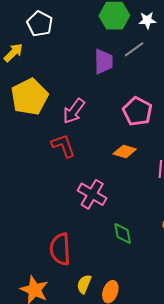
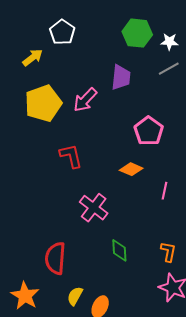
gray line: (134, 49) -> (169, 69), moved
pink arrow: (74, 111) -> (85, 100), moved

